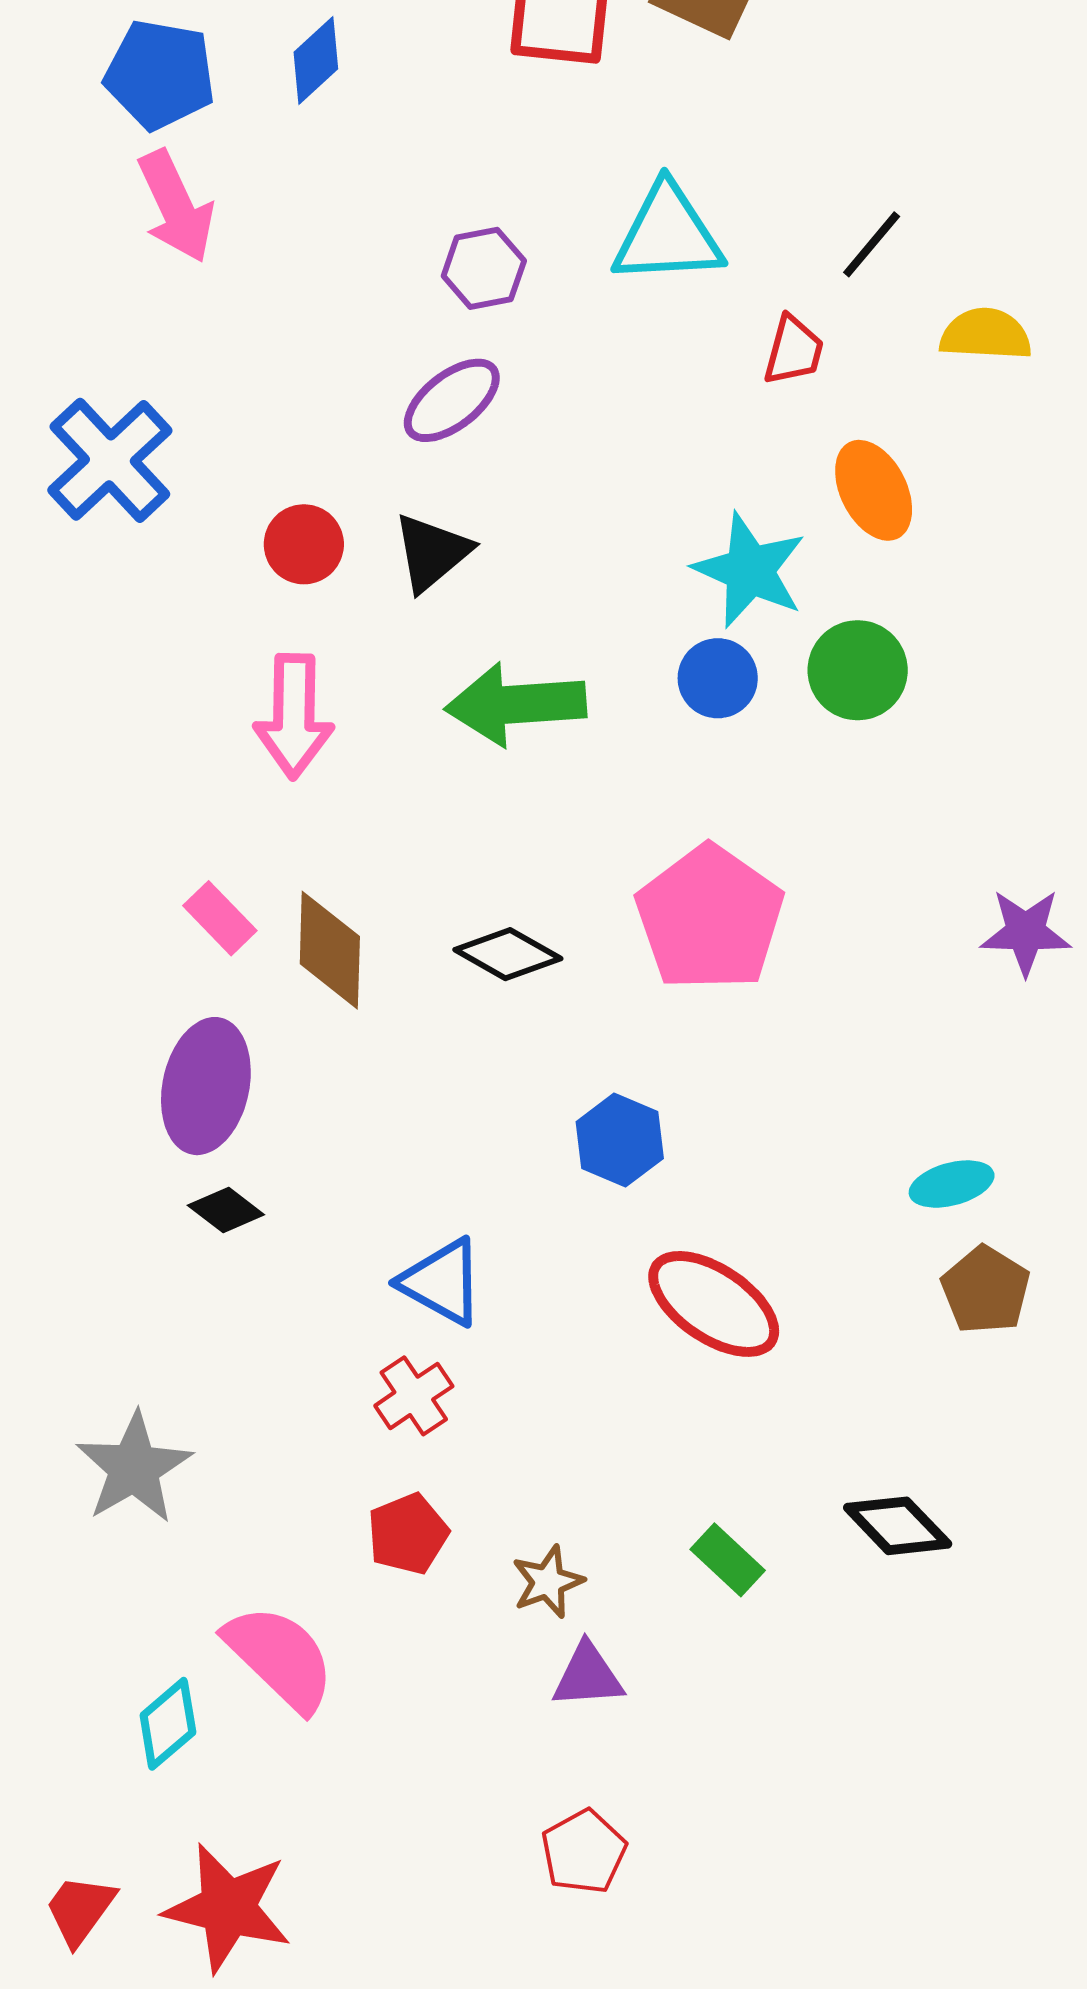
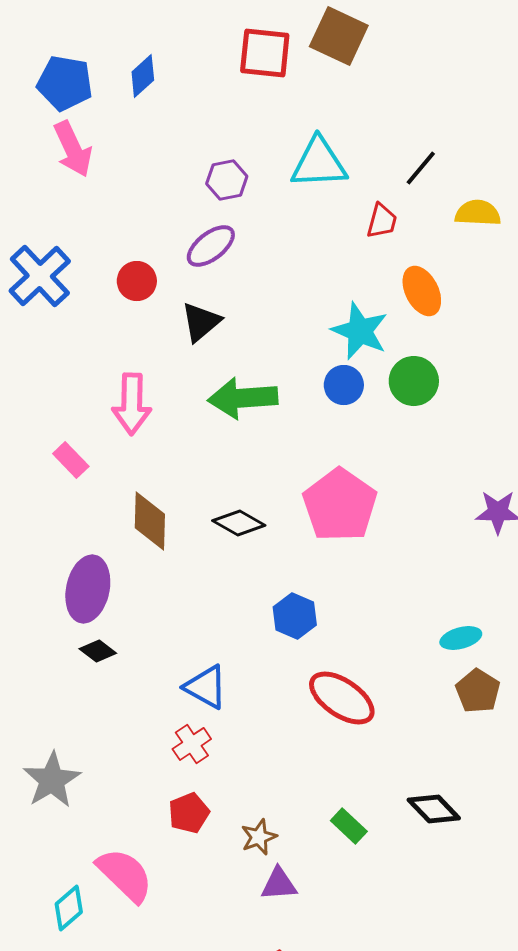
red circle: (304, 544) -> (137, 281), moved
pink rectangle: (220, 918) -> (71, 460), moved

